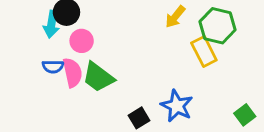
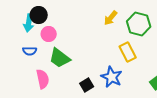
yellow rectangle: (204, 51) -> (128, 52), moved
pink semicircle: (73, 73) -> (43, 79), moved

